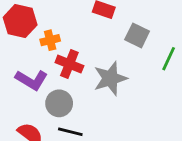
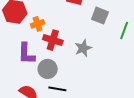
gray star: (110, 78) -> (83, 48), size x0.7
purple L-shape: (32, 80) -> (26, 54), turned 65

